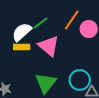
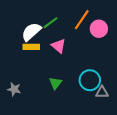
pink triangle: (49, 46) -> (59, 46), size x0.7
green triangle: (46, 83) -> (56, 83), size x0.6

